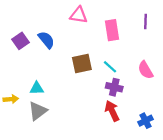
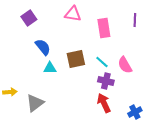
blue semicircle: (46, 40) -> (43, 47), moved
purple square: (20, 41) -> (29, 18), moved
pink semicircle: (145, 70) -> (125, 65), moved
cyan triangle: (37, 88) -> (50, 68), moved

